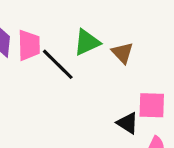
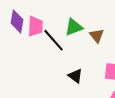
black triangle: (127, 123) -> (75, 76), moved

